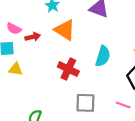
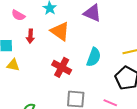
pink semicircle: (14, 29) -> (18, 15), moved
red arrow: (33, 37) -> (30, 36), turned 104

